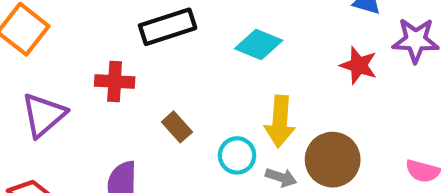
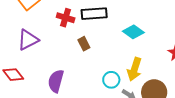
red cross: (115, 81) -> (66, 18), moved
brown rectangle: (177, 127) -> (84, 44), moved

